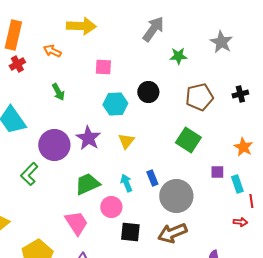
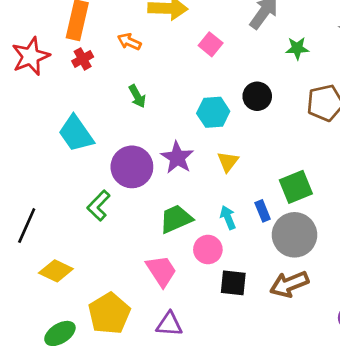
pink square: (103, 67) -> (211, 44), moved, turned 36
green square: (188, 140) -> (296, 187), moved, turned 35

